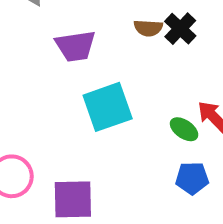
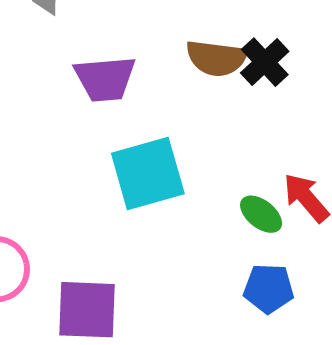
brown semicircle: (148, 28) -> (216, 58), size x1.4

